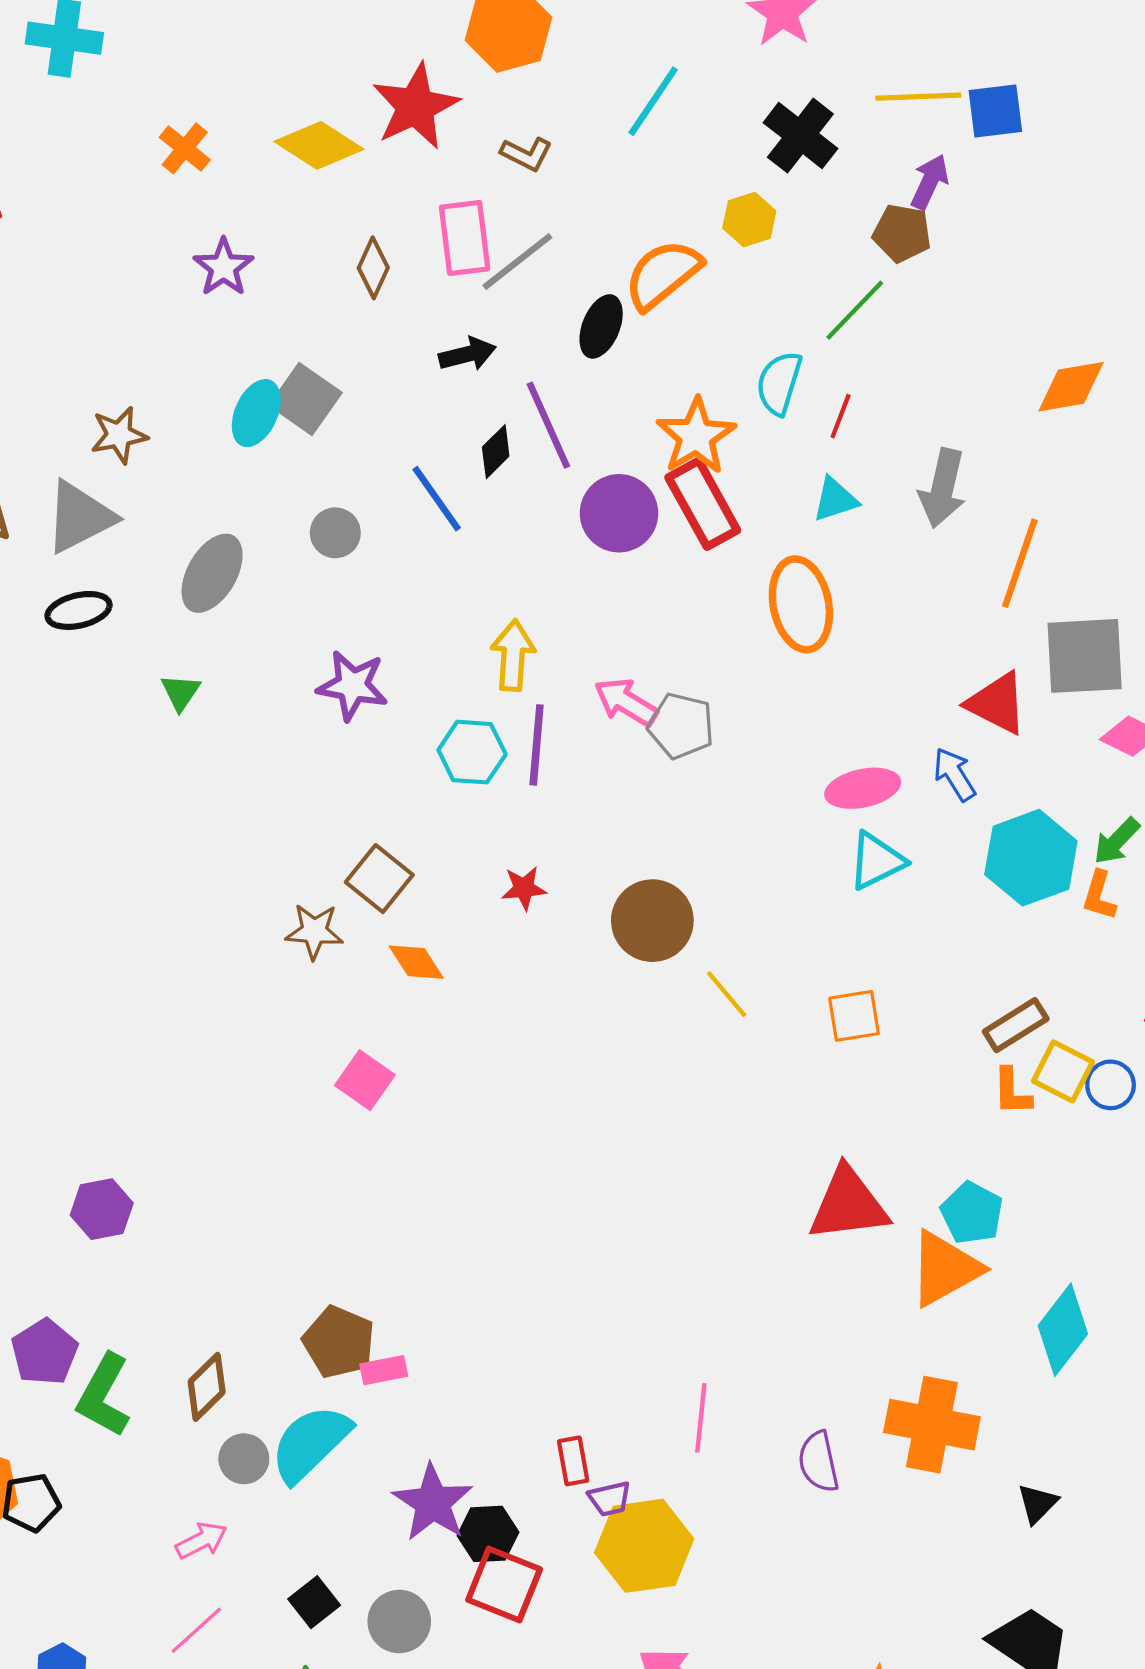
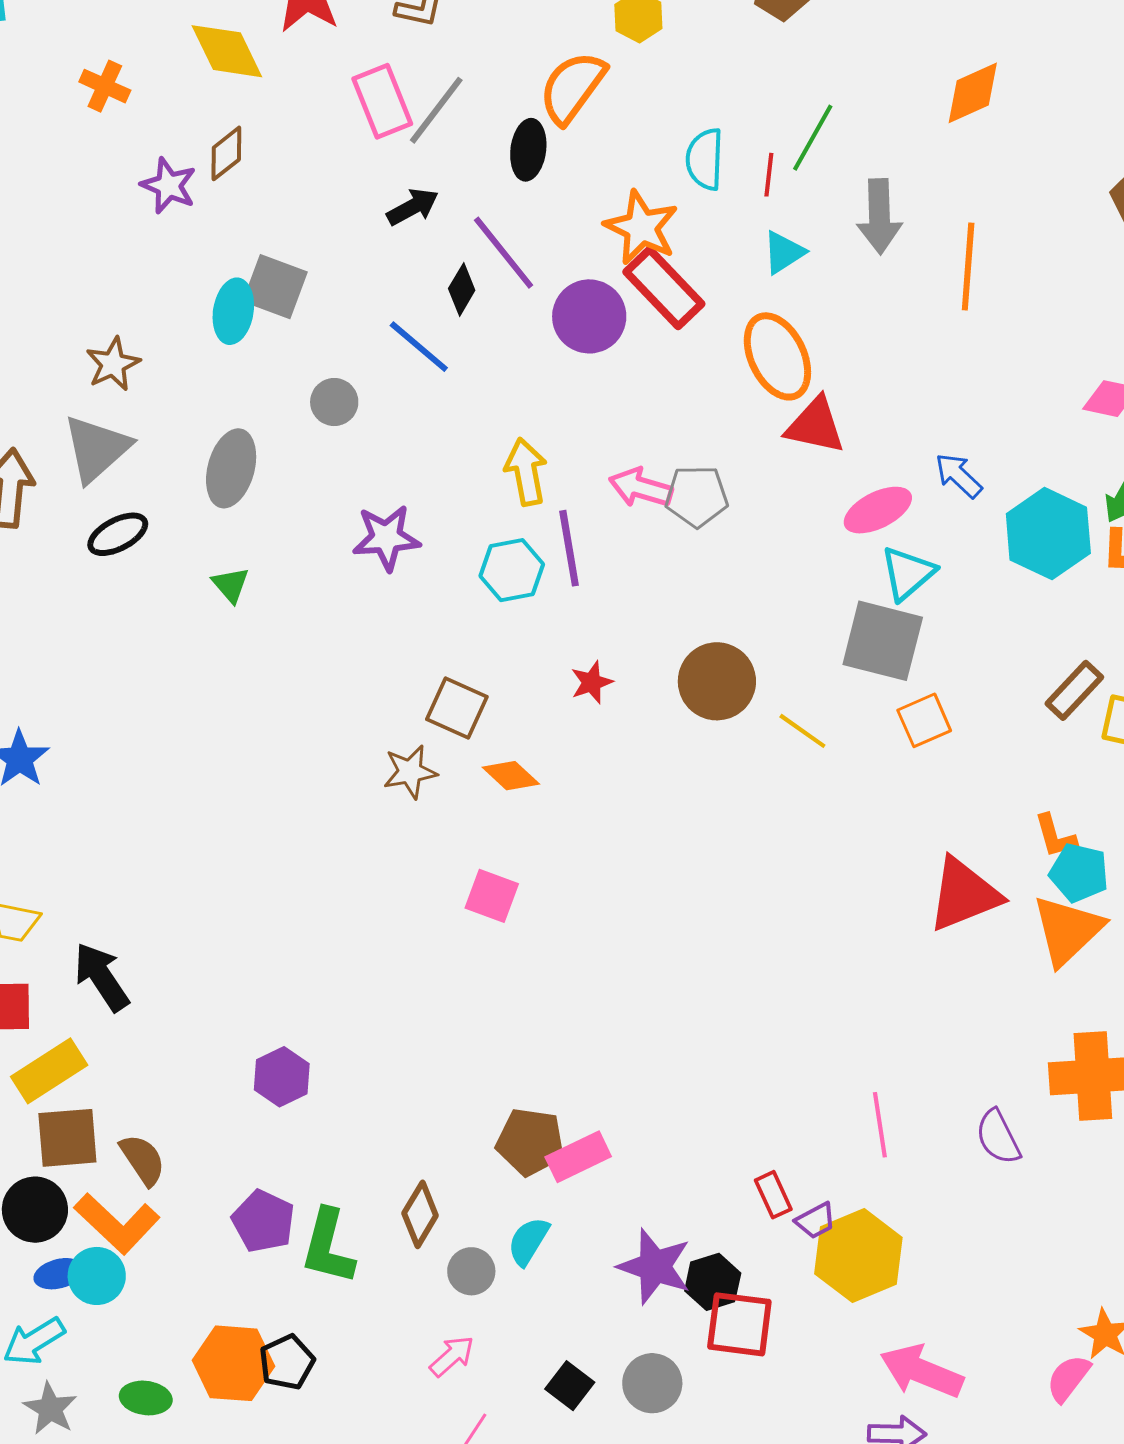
yellow diamond: (319, 145) -> (227, 51), turned 46
brown diamond: (373, 268) -> (226, 153), moved, turned 42
green line: (855, 310) -> (813, 138), moved
gray square: (1085, 656) -> (883, 641), moved, turned 32
red triangle: (997, 703) -> (815, 426), moved
orange L-shape: (1012, 1092) -> (1055, 836), moved
pink rectangle: (384, 1370) -> (578, 1157), size x1.4
cyan semicircle: (310, 1443) -> (528, 1241), size x0.6

